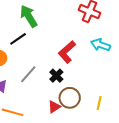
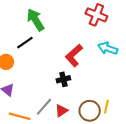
gray line: (28, 74) -> (44, 107), moved
black cross: (56, 76) -> (63, 79), turned 32
brown circle: (70, 98) -> (90, 111), moved

